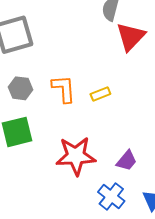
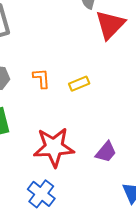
orange L-shape: (64, 89) -> (41, 78), size x0.7
blue cross: (111, 196) -> (41, 194), moved

